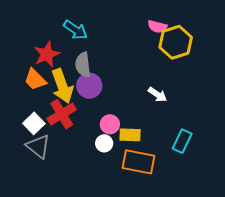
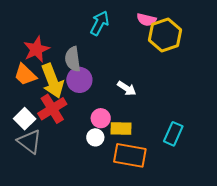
cyan arrow: (75, 30) -> (100, 23), moved, turned -95
white arrow: (157, 95) -> (127, 88), moved

